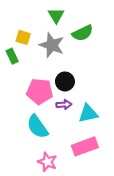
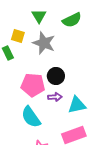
green triangle: (56, 15) -> (39, 16), moved
green semicircle: (83, 33) -> (72, 20), moved

